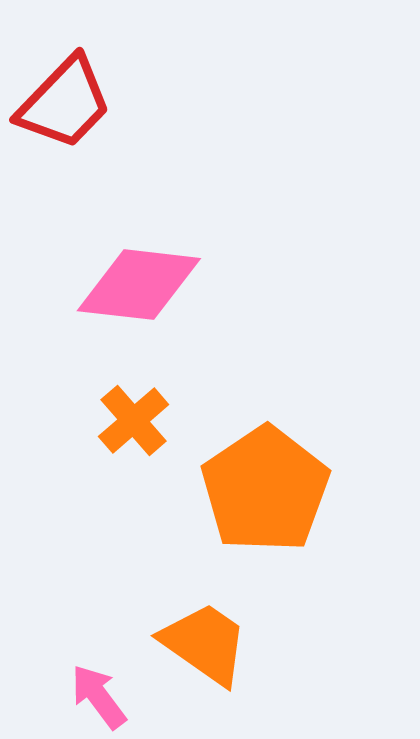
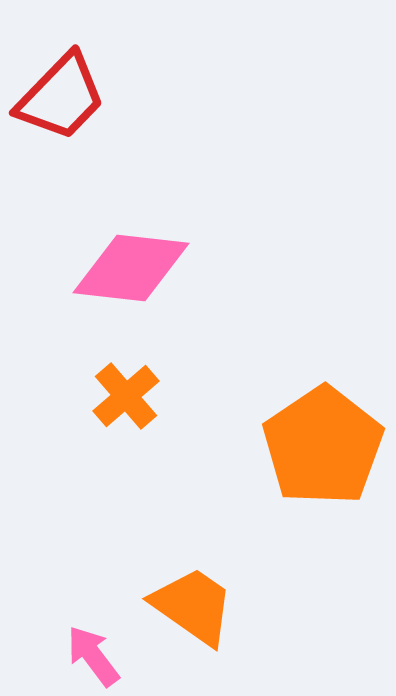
orange pentagon: (265, 489) -> (323, 446), moved

